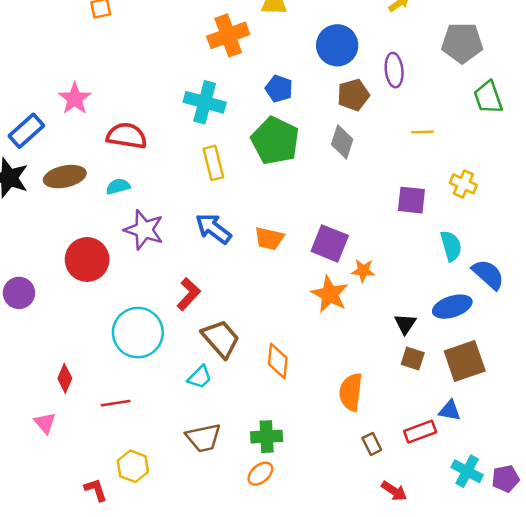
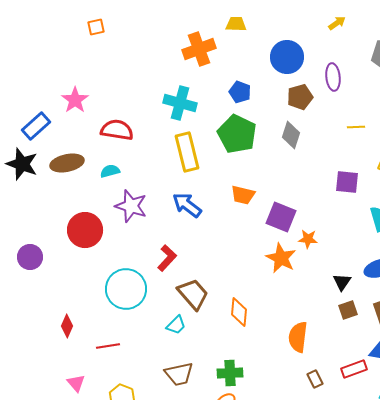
yellow rectangle: (213, 163) -> (187, 152), size x1.4
orange trapezoid: (269, 238) -> (243, 195), moved
brown square: (413, 359) -> (348, 310), turned -36
pink triangle: (45, 423) -> (76, 383), moved

